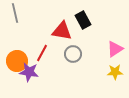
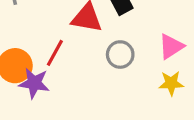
gray circle: (73, 54) -> (120, 55), moved

